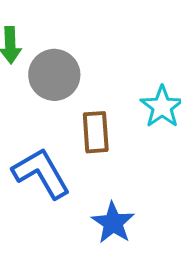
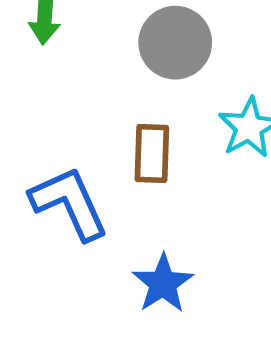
gray circle: (54, 75) -> (175, 43), moved

